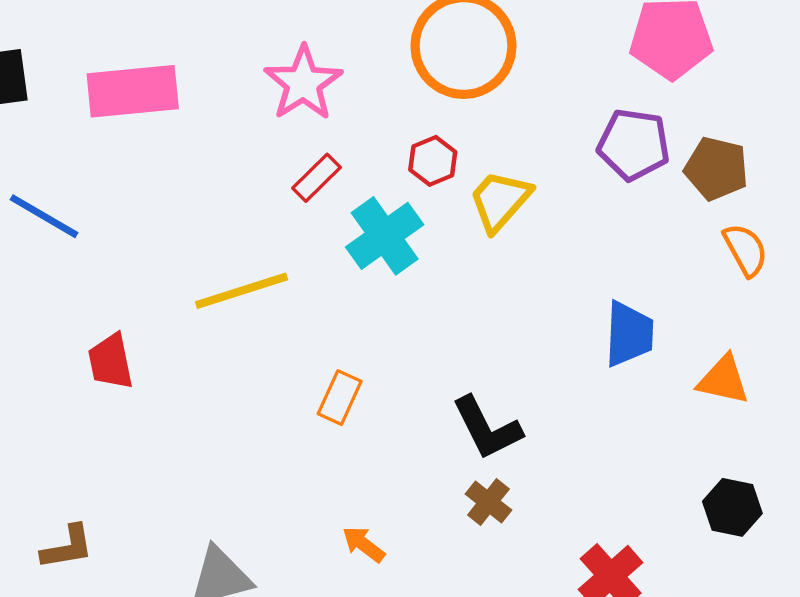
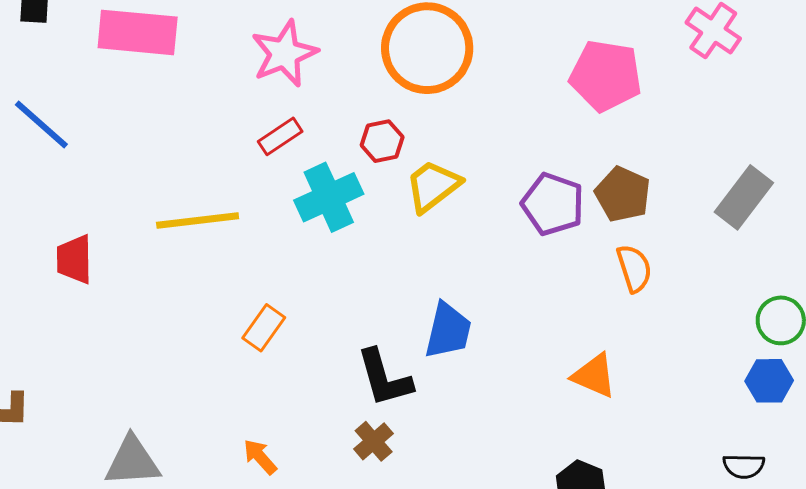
purple pentagon: (634, 145) -> (553, 204), moved
blue trapezoid: (629, 334) -> (448, 331), moved

